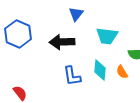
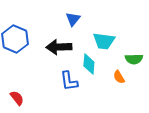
cyan diamond: (100, 70) -> (89, 64), moved

